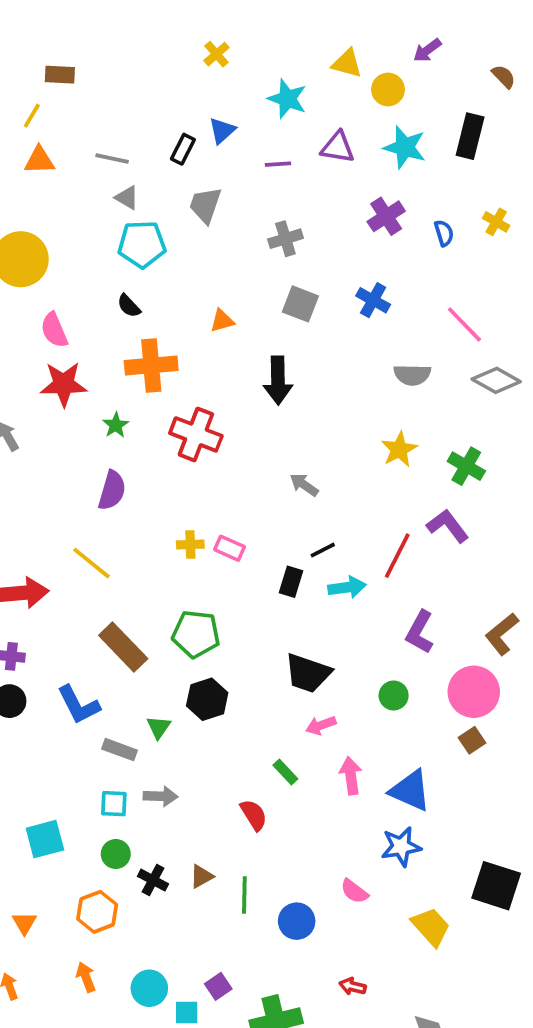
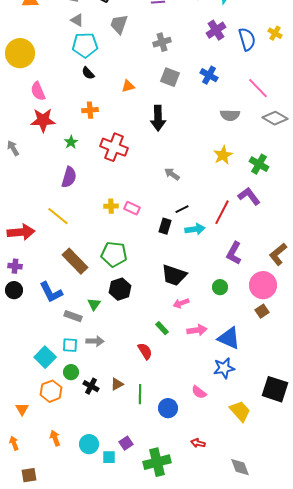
blue semicircle: (444, 233) -> (247, 39), size x1.6
black semicircle: (129, 306) -> (88, 73), moved
orange cross: (151, 365) -> (90, 110), size x0.6
pink arrow: (351, 776) -> (197, 330), turned 90
cyan square: (45, 839) -> (45, 357), moved, turned -30
orange hexagon: (97, 912) -> (51, 391), moved

